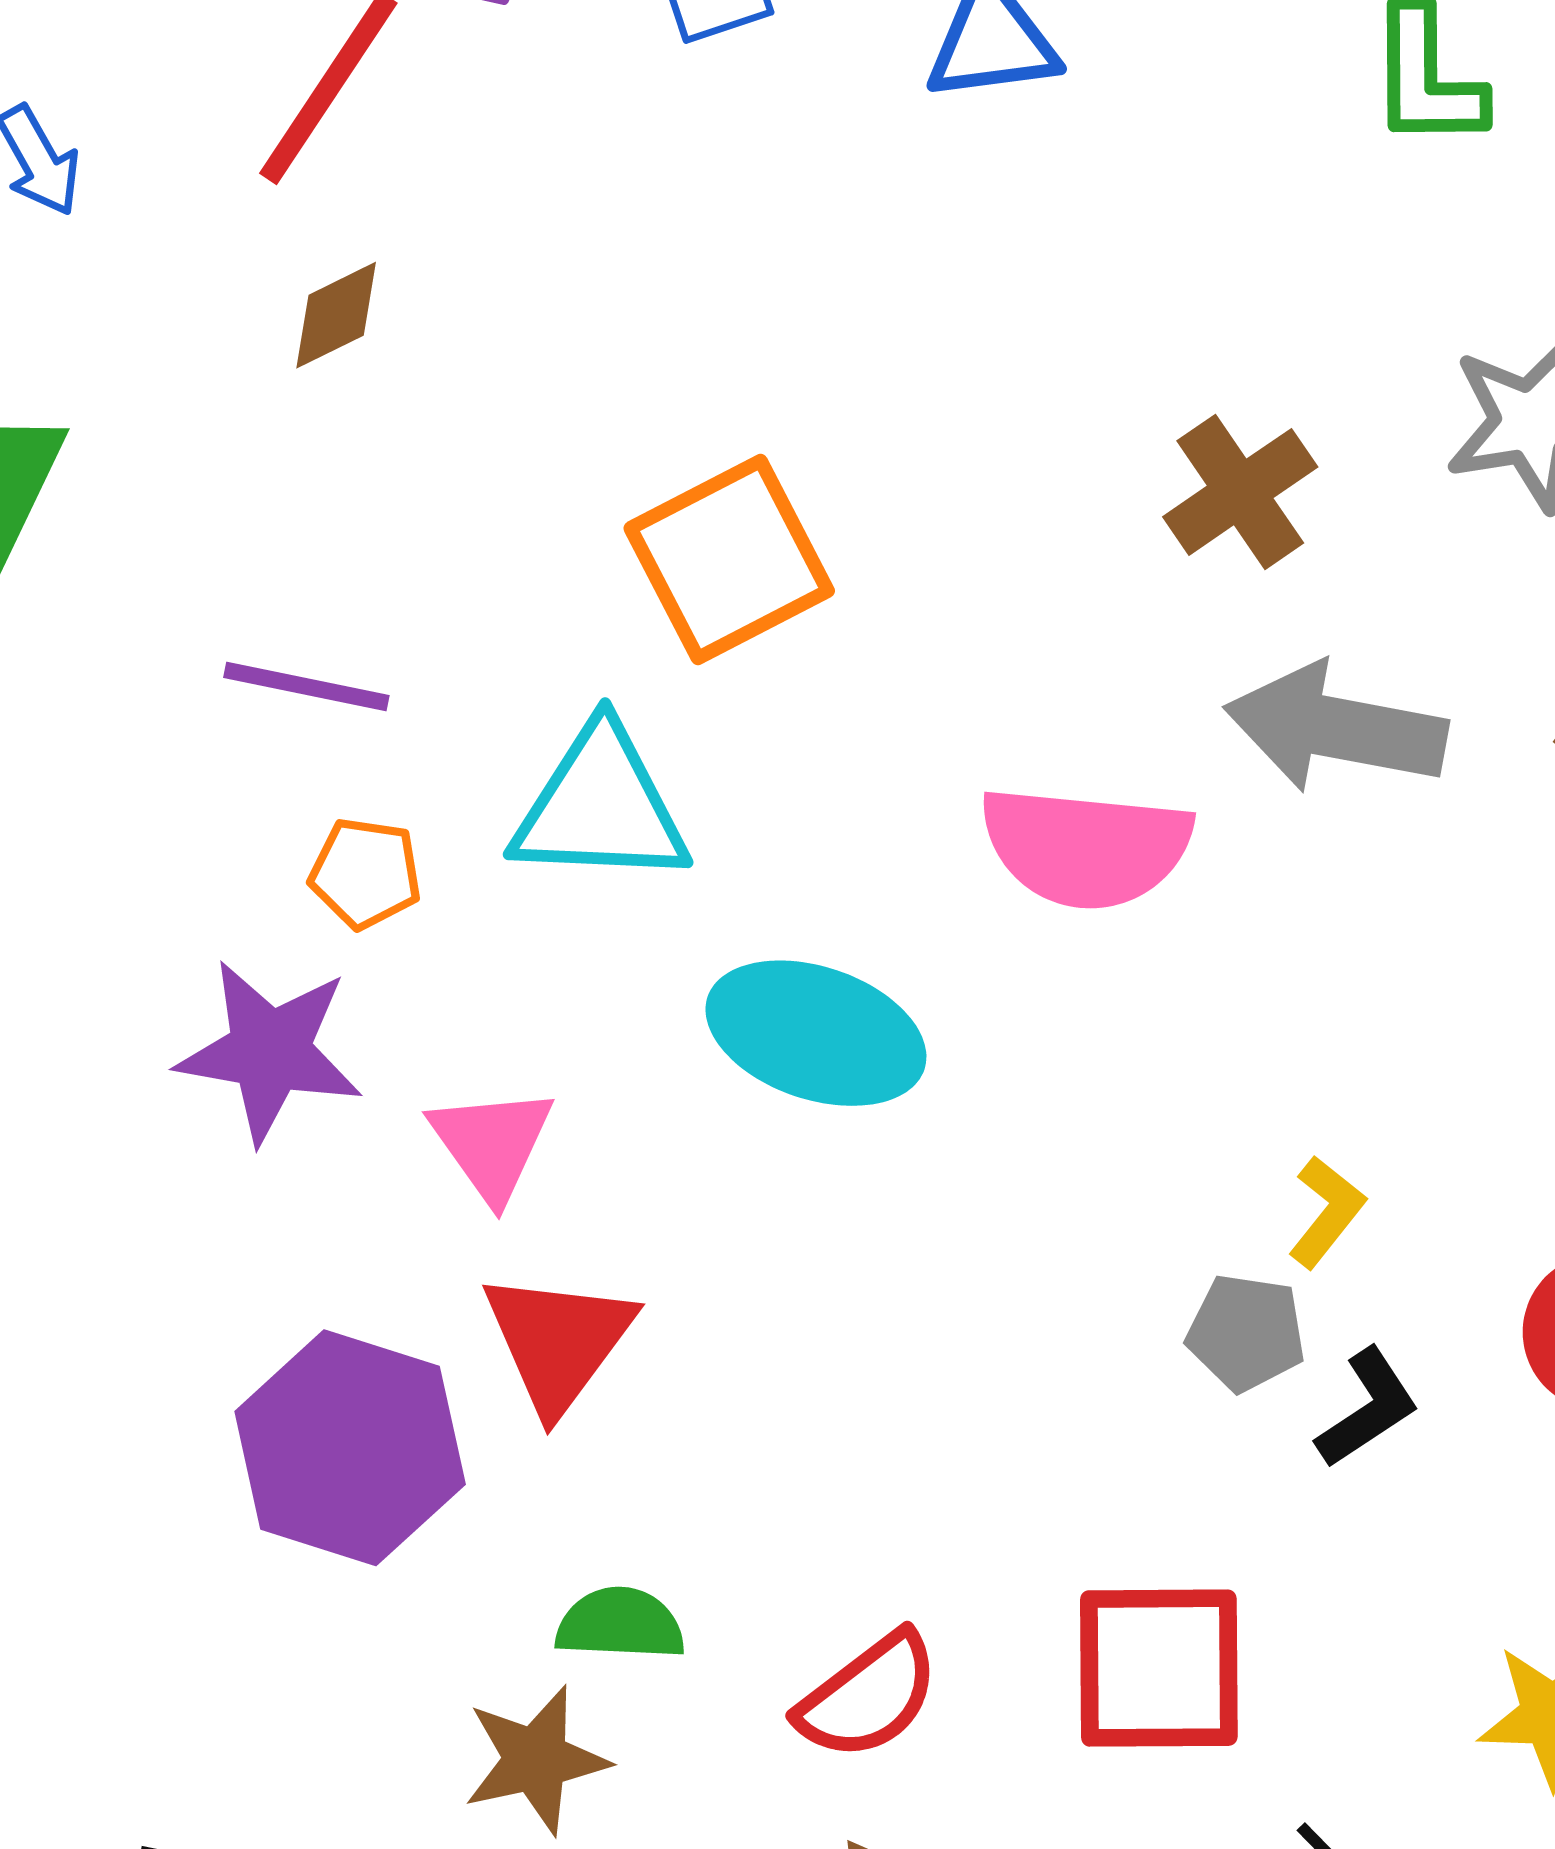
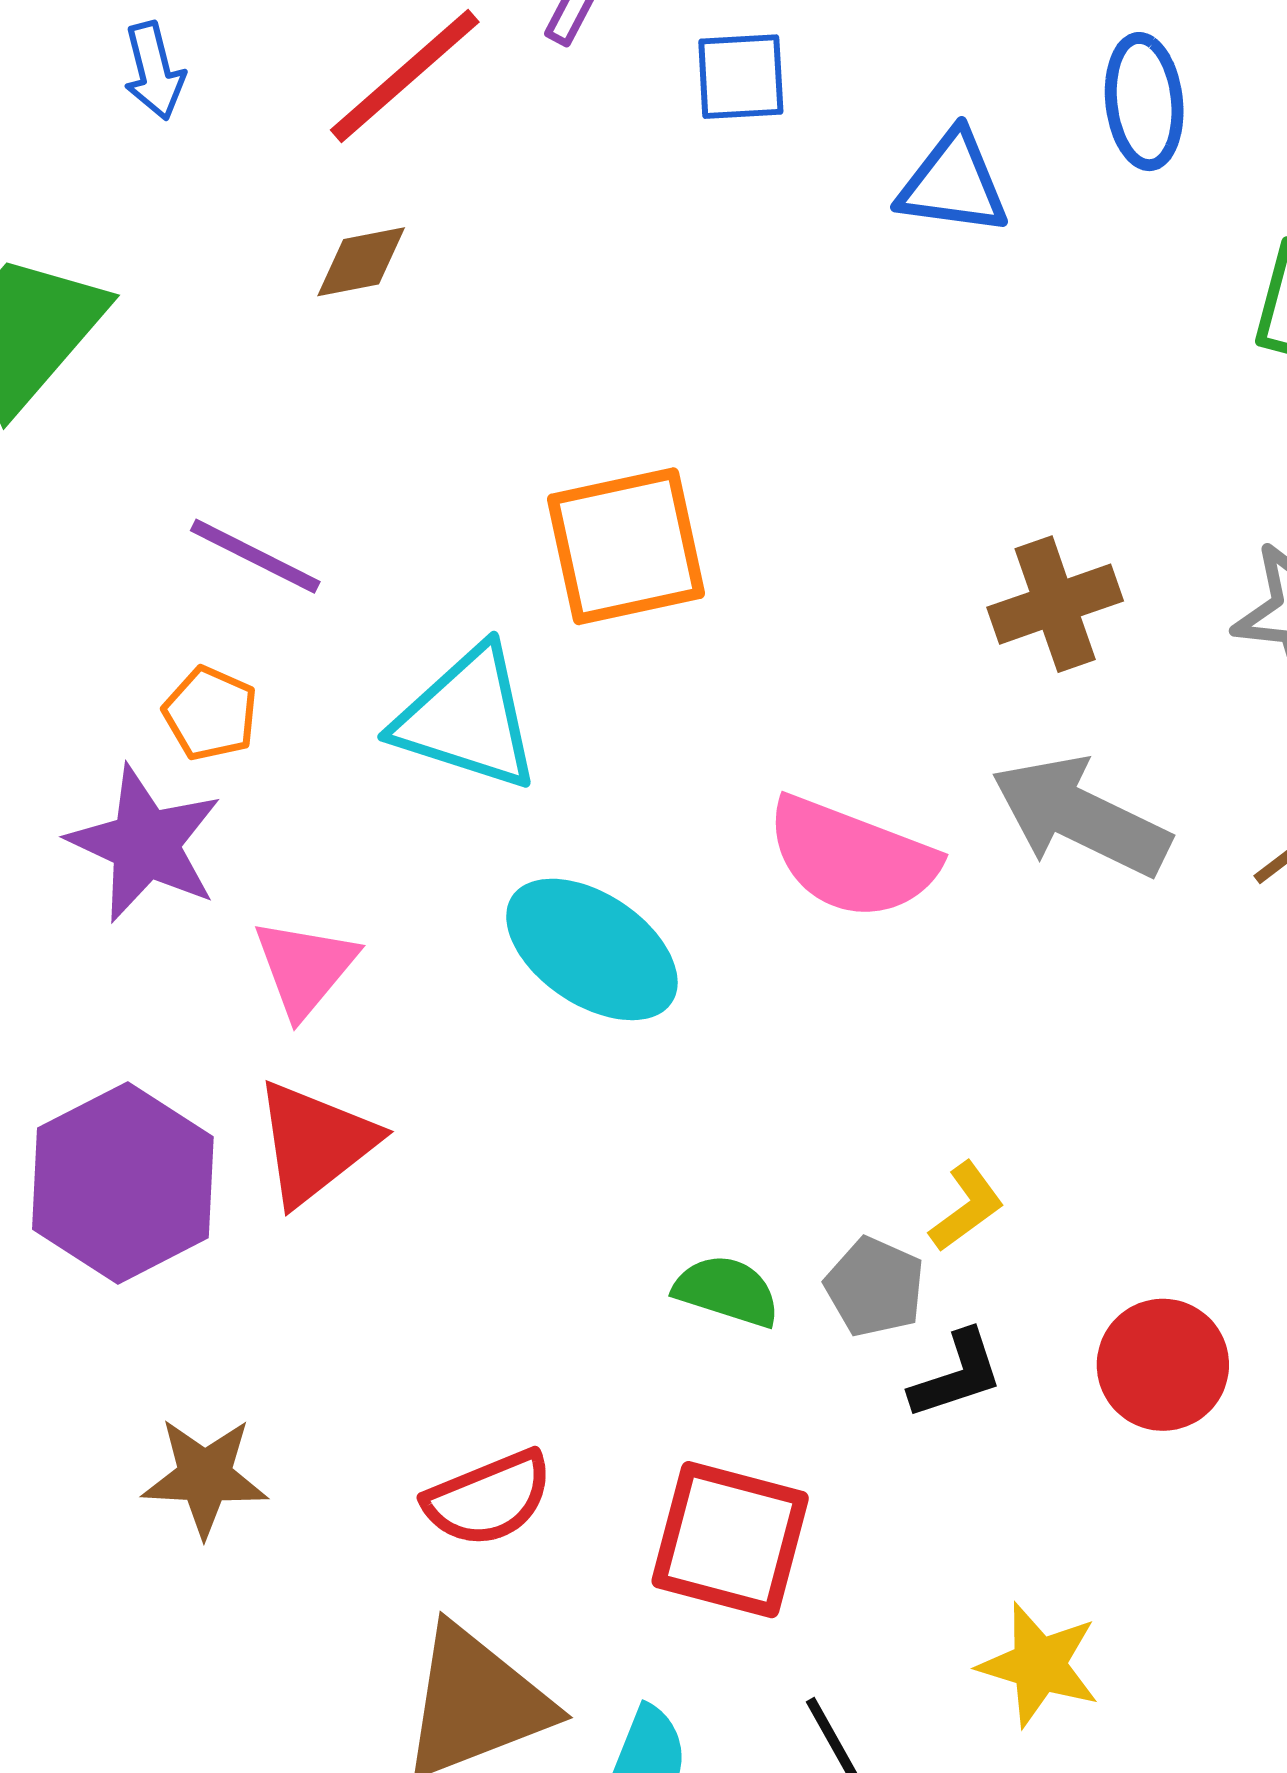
orange pentagon: (365, 873) -> (210, 713), moved
green semicircle: (620, 1624) -> (727, 1291), moved

